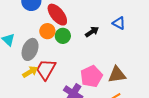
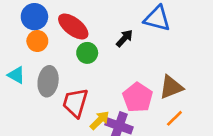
blue triangle: (119, 23) -> (157, 18), size x1.5
orange circle: (47, 31) -> (37, 41), moved
yellow arrow: (30, 72) -> (100, 120), moved

